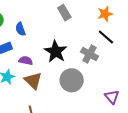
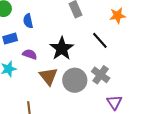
black line: (106, 37) -> (100, 40), moved
gray cross: (89, 54) -> (101, 75), moved
brown triangle: (33, 81) -> (48, 76), moved

